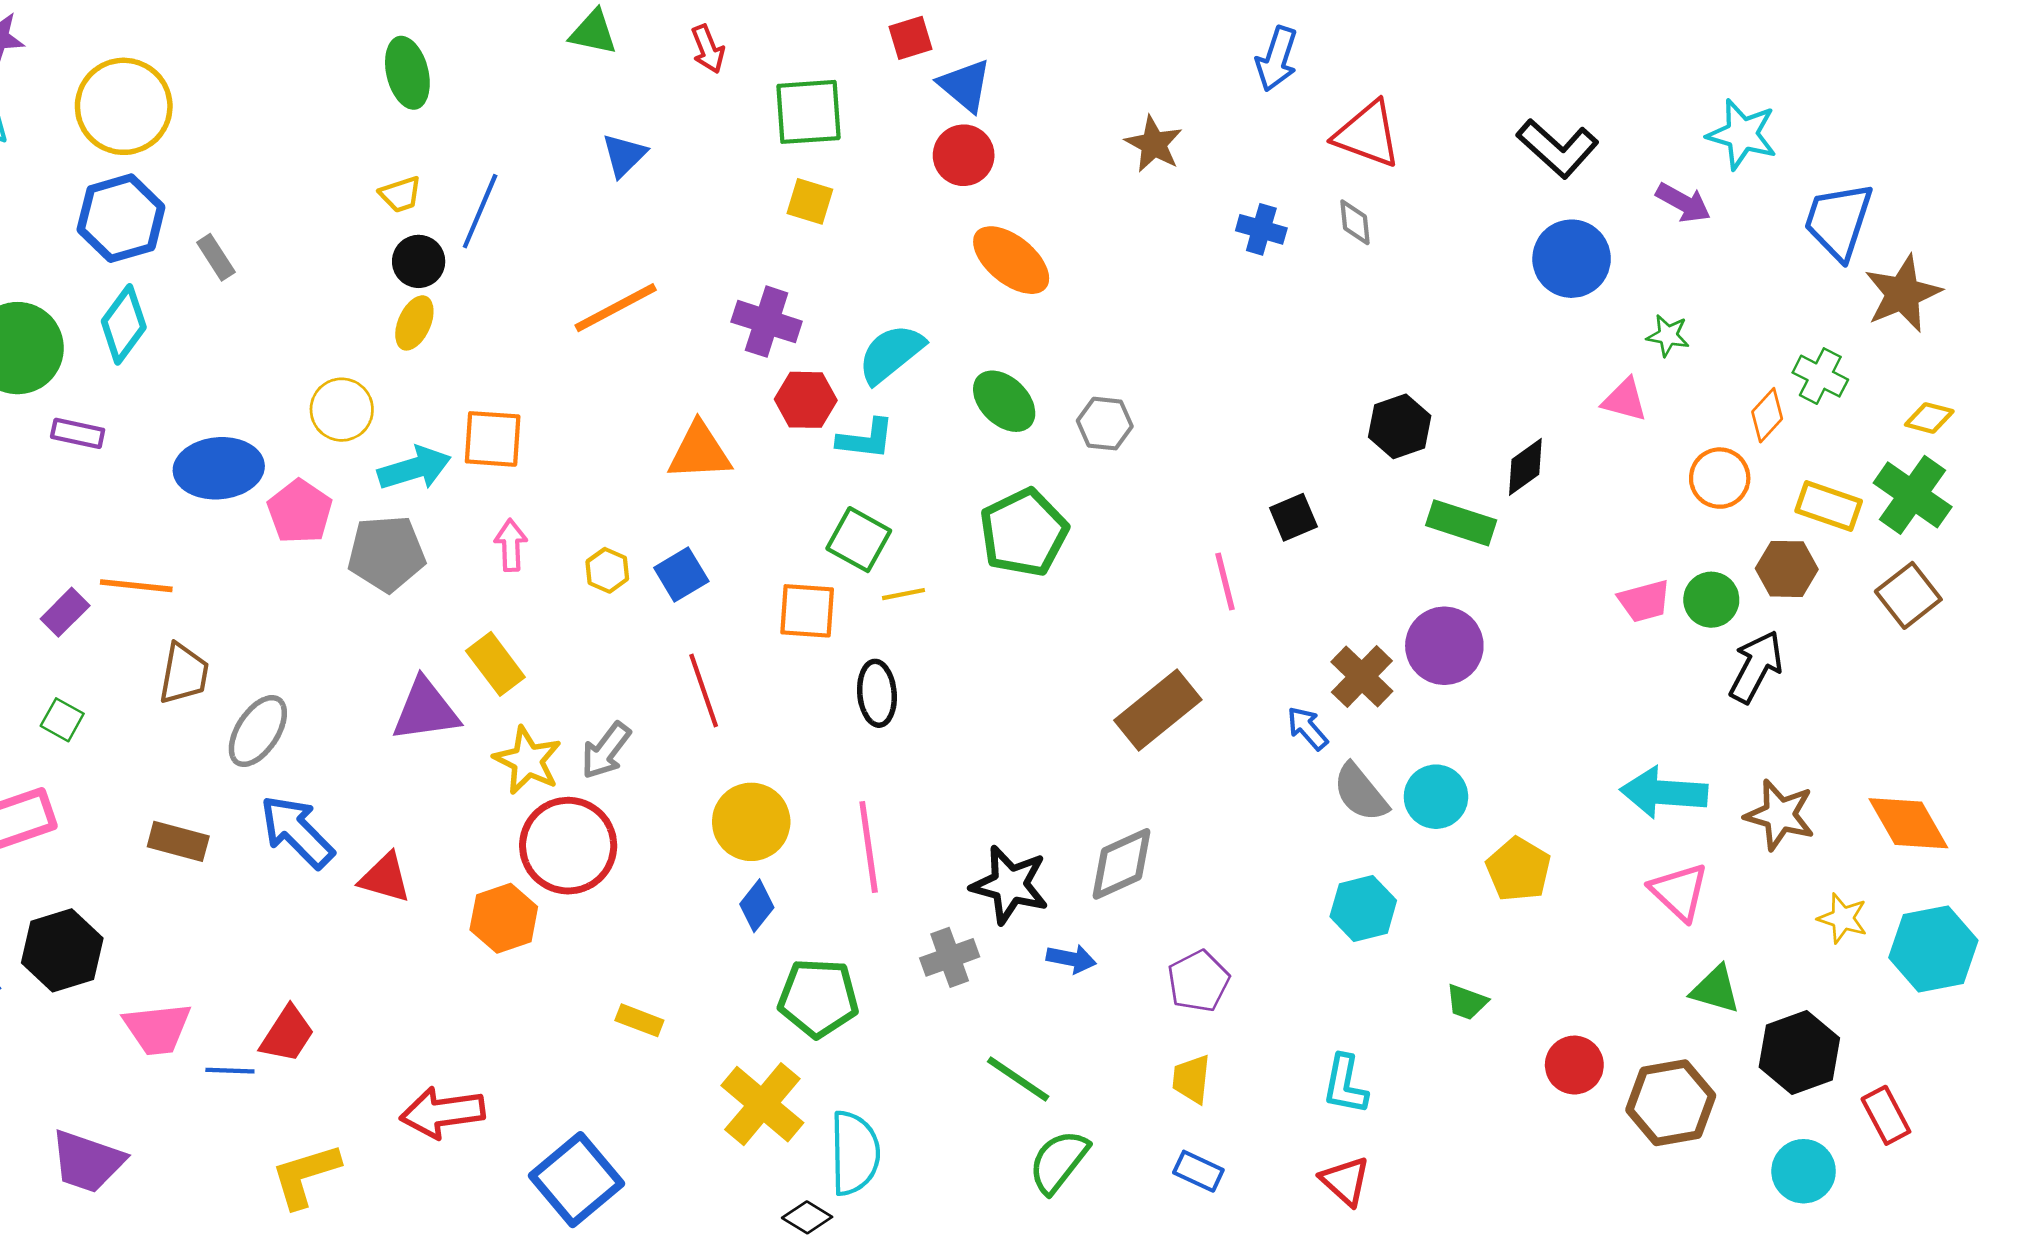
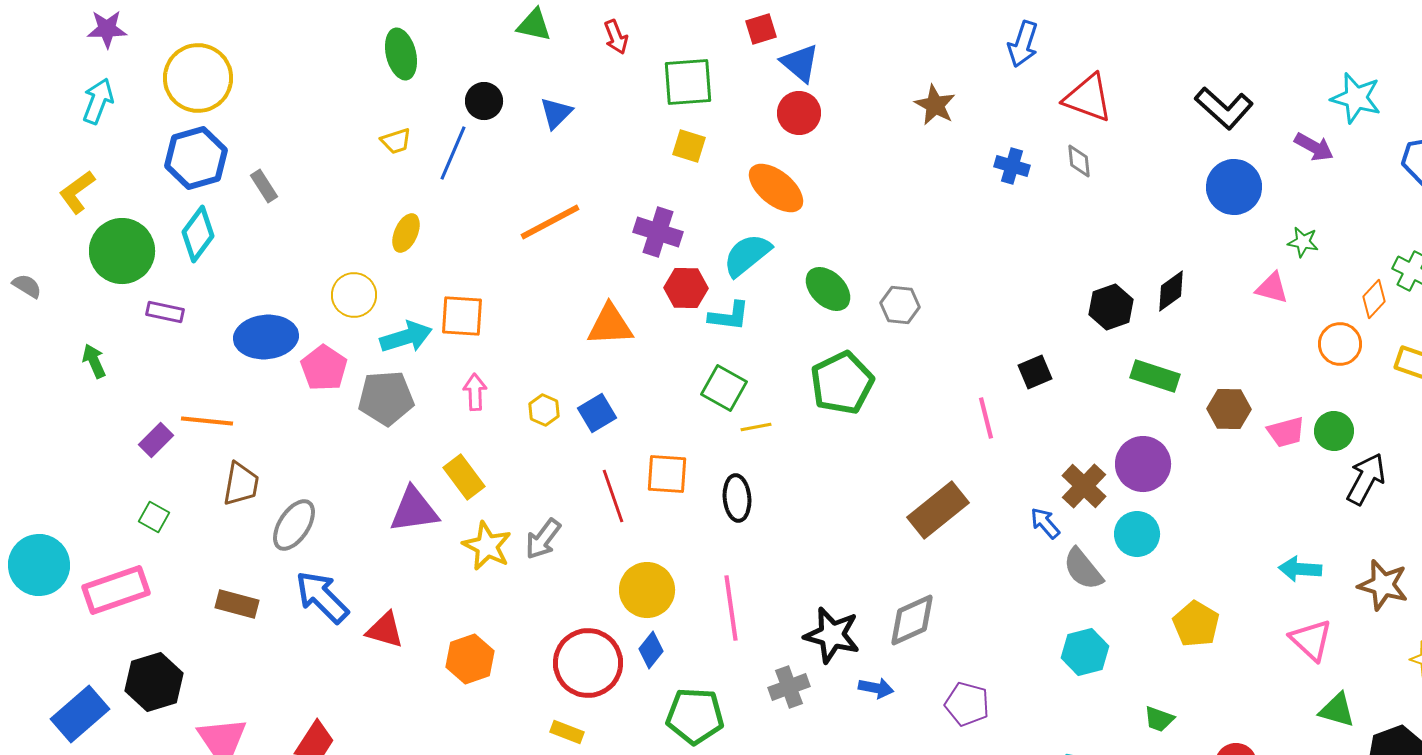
orange ellipse: (1011, 260) -> (776, 188), moved
black circle: (419, 261) -> (484, 101), moved
black diamond: (1525, 467) -> (1171, 291), moved
brown hexagon: (1787, 569) -> (1229, 409), moved
orange square: (807, 611) -> (667, 474), moved
cyan arrow: (1664, 793) -> (1300, 569), size x0.7
cyan circle: (1436, 797) -> (1137, 534), moved
red circle: (568, 846) -> (588, 663), moved
purple pentagon: (1198, 981) -> (967, 704), turned -30

